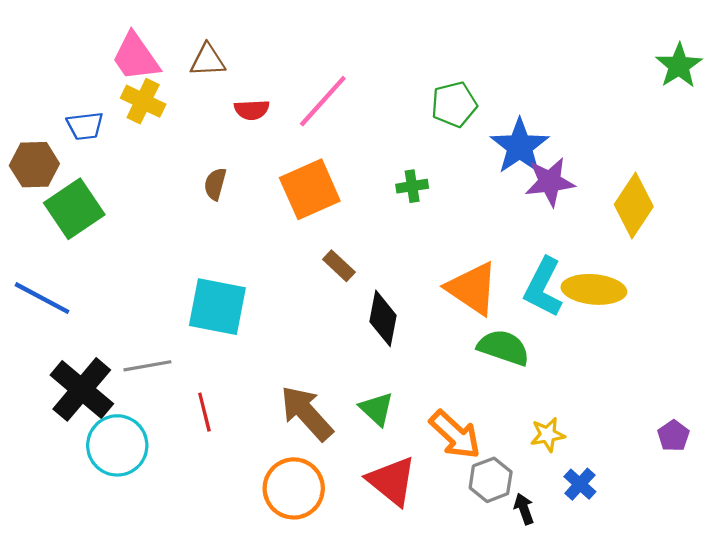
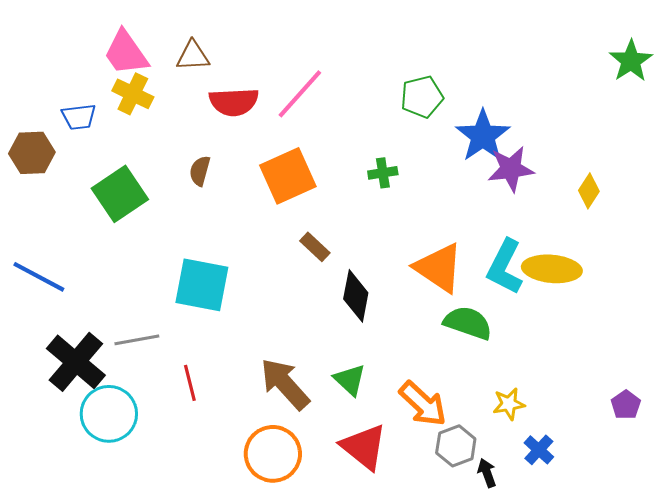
red semicircle: (252, 110) -> (234, 102), size x1.5
yellow diamond: (634, 205) -> (589, 191), size x0.6
green square: (74, 209) -> (120, 194), moved

